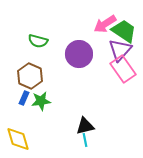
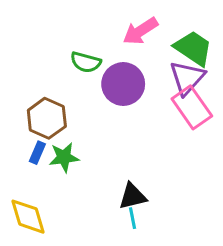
pink arrow: (105, 24) -> (140, 31), moved
green semicircle: (38, 41) -> (86, 62), moved

